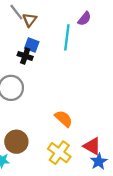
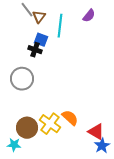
cyan line: (67, 37) -> (60, 26), moved
orange semicircle: (64, 119) -> (70, 118), moved
yellow cross: (59, 153) -> (50, 124), moved

